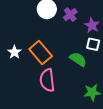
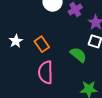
orange rectangle: (41, 53) -> (42, 44), size x0.7

